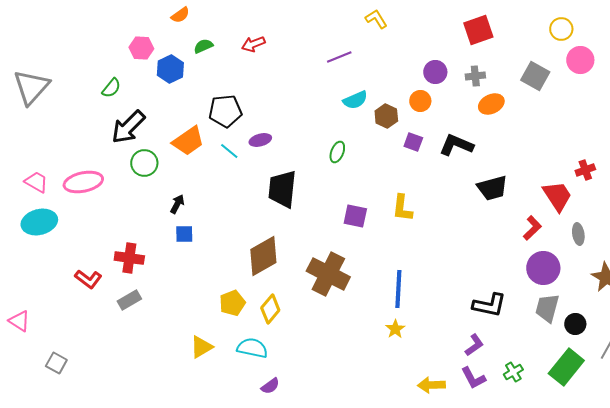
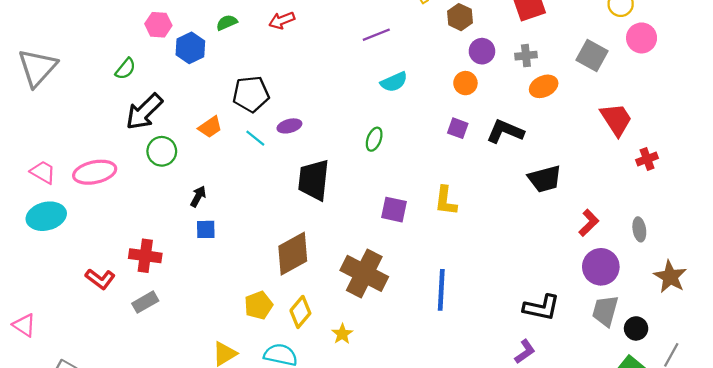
brown hexagon: (386, 116) -> (460, 17), moved
orange trapezoid: (188, 141) -> (210, 127), size x0.7
red trapezoid: (557, 196) -> (616, 119), moved
yellow star: (395, 329) -> (342, 334), moved

